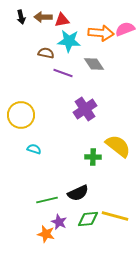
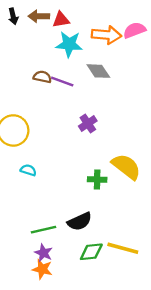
brown semicircle: (46, 53) -> (42, 77), moved
purple cross: (85, 109) -> (88, 123), size x0.7
purple star: (59, 222) -> (43, 253), moved

